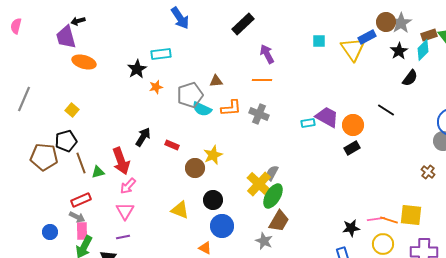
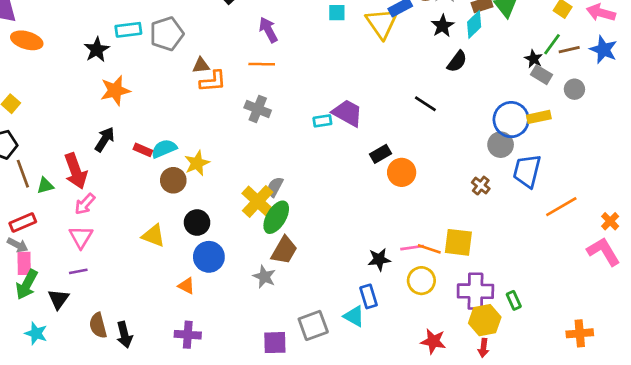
orange star: (156, 87) -> (115, 91), moved, size x1.6
gray pentagon: (190, 95) -> (167, 34), moved
orange L-shape: (231, 108) -> (213, 81), moved
cyan semicircle: (202, 109) -> (164, 149), moved, turned 132
orange circle: (353, 125) -> (402, 172), moved

